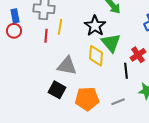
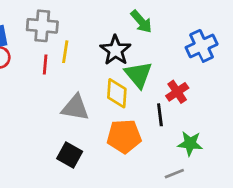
black square: (57, 90) -> (70, 155), moved
orange pentagon: (87, 99) -> (124, 136), moved
gray line: (118, 102) -> (174, 174), moved

